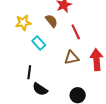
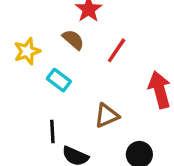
red line: (76, 32) -> (117, 50), turned 70
brown triangle: (72, 58) -> (107, 116), moved

